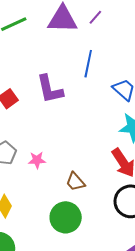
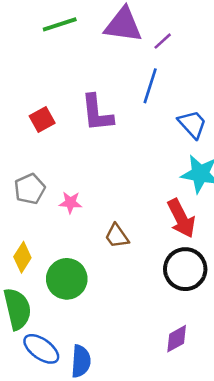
purple line: (95, 17) -> (163, 41), moved
green circle: (66, 217) -> (67, 279), moved

